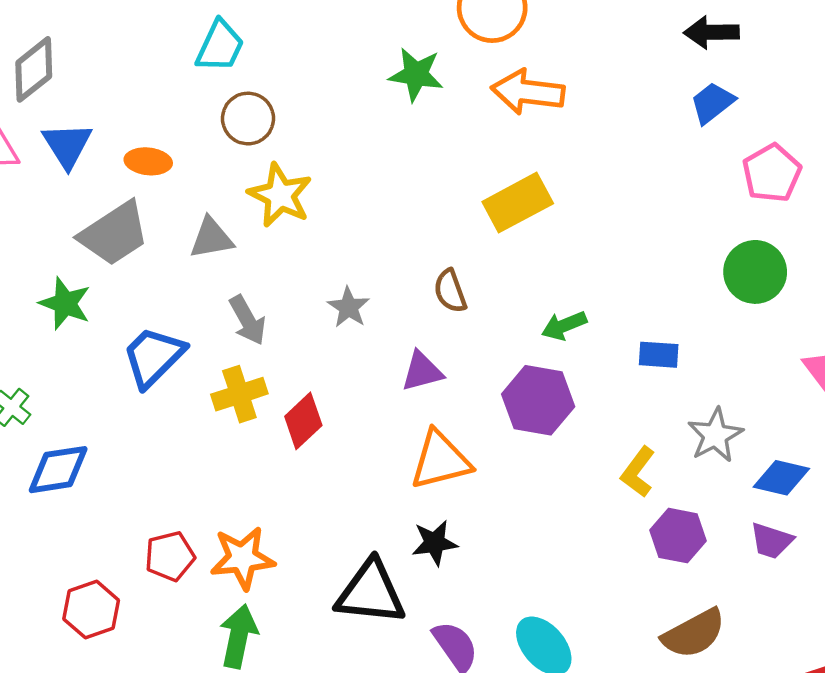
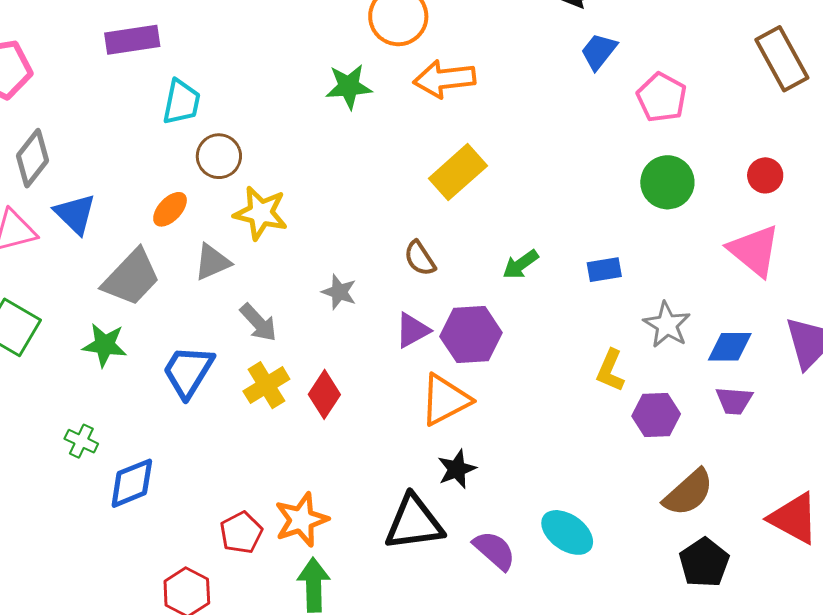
orange ellipse: (148, 161) -> (170, 209), moved, turned -39
purple hexagon: (538, 400) -> (471, 335), moved

